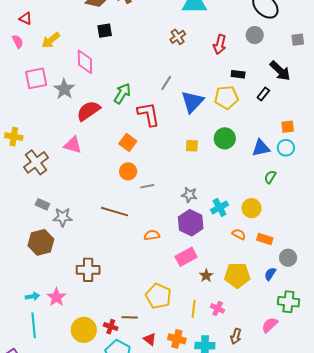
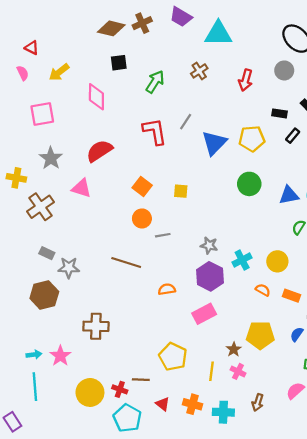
black rectangle: (238, 74) -> (280, 113), moved
gray star: (64, 89) -> (51, 158), moved
green arrow: (122, 93) -> (155, 82), moved
red L-shape: (149, 114) -> (155, 131), moved
yellow square: (192, 146) -> (181, 191), moved
brown star: (206, 276) -> (234, 349), moved

